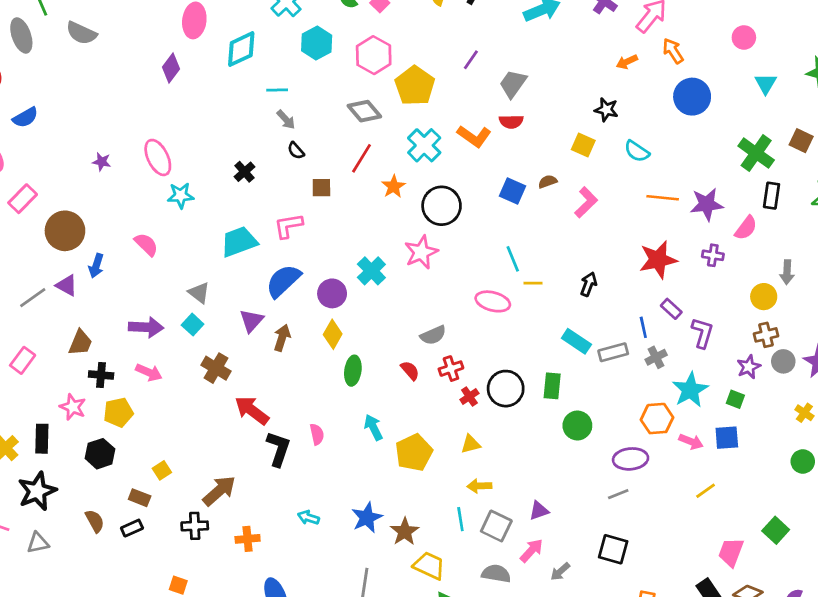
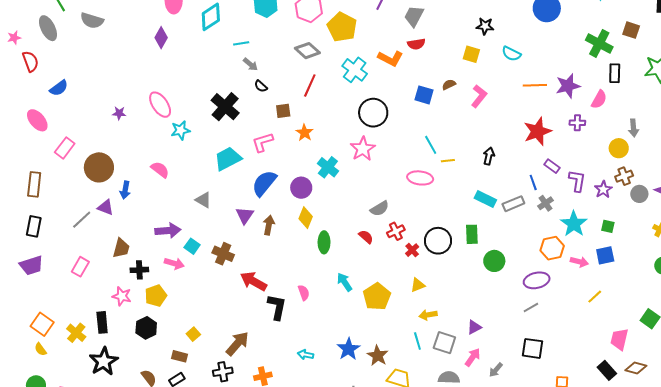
black cross: (244, 172) -> (225, 107), size x1.8
orange star: (394, 187) -> (304, 133), moved
cyan square: (193, 325) -> (192, 246), moved
purple star: (749, 367) -> (603, 189), moved

